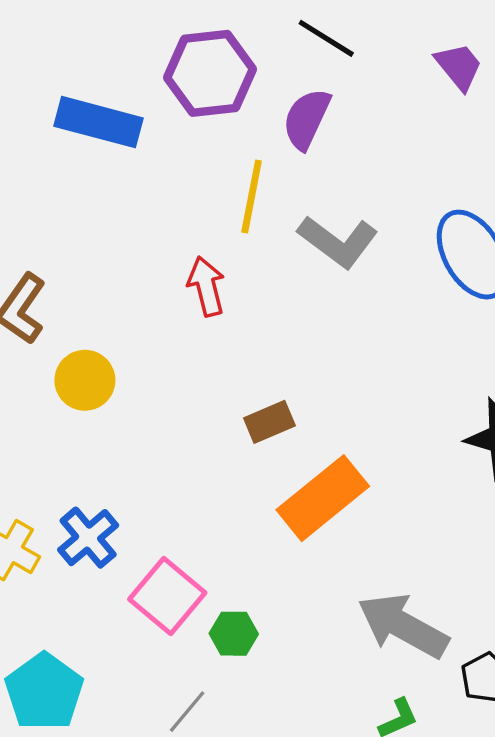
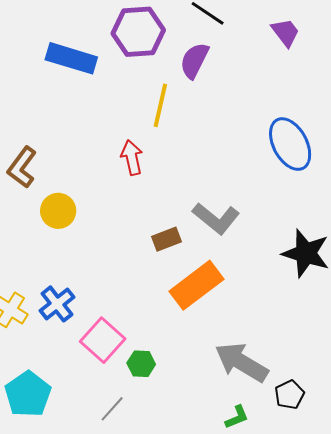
gray L-shape: (338, 242) -> (216, 218), moved

